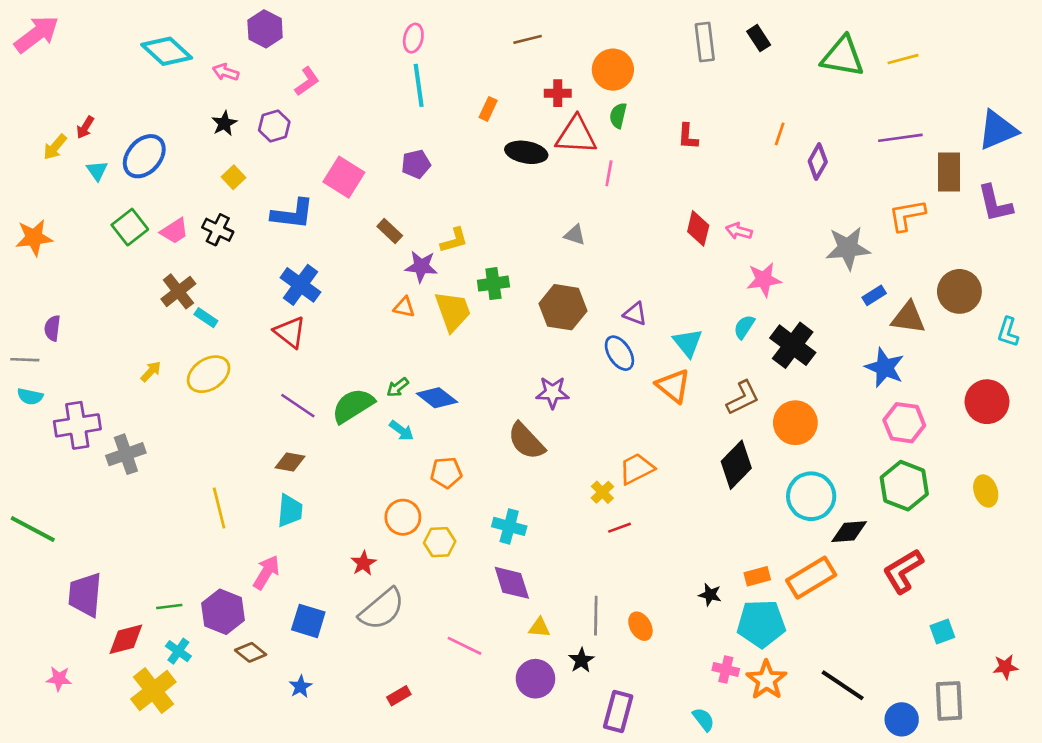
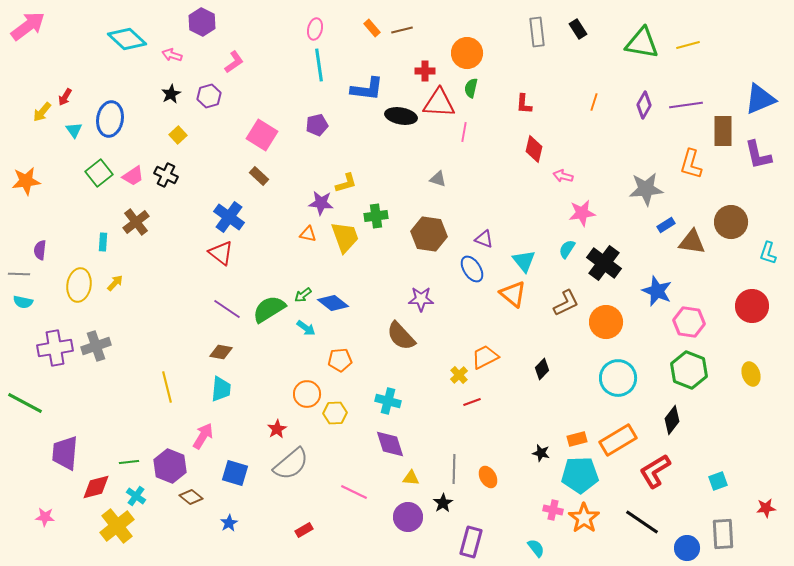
orange rectangle: (488, 109) -> (372, 28), moved, turned -66
blue ellipse: (144, 156) -> (110, 119), turned -32
purple diamond: (818, 161) -> (644, 105), moved
blue L-shape: (293, 214) -> (367, 89), moved
orange L-shape: (907, 215) -> (691, 164), turned -64
red diamond: (698, 228) -> (534, 149), moved
brown rectangle: (390, 231) -> (259, 176), moved
cyan rectangle: (206, 318) -> (103, 242), moved, turned 60
blue star: (885, 368) -> (657, 291), moved
yellow ellipse: (209, 374) -> (79, 285), moved, turned -48
purple cross: (77, 425) -> (55, 348), moved
black diamond: (736, 465) -> (542, 369), moved, size x0.6
black diamond: (849, 532) -> (672, 420), moved, turned -48
red L-shape: (903, 571) -> (655, 471), moved

